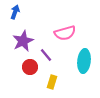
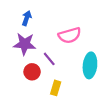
blue arrow: (15, 12) -> (27, 18), moved
purple star: (23, 41) -> (25, 44), turned 30

